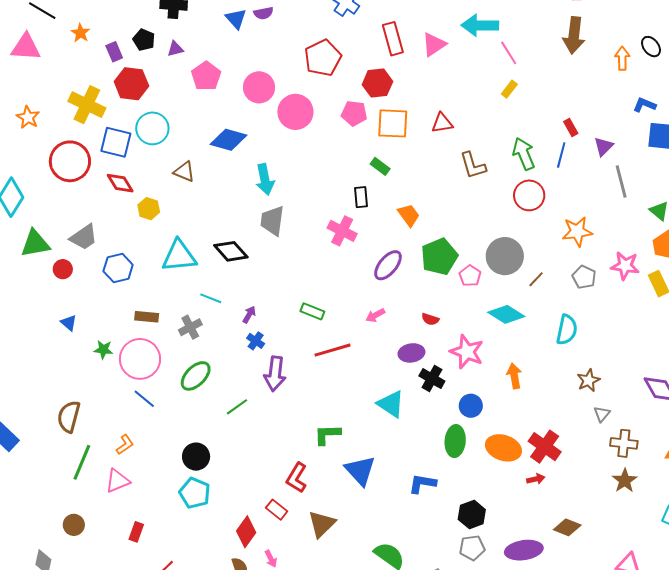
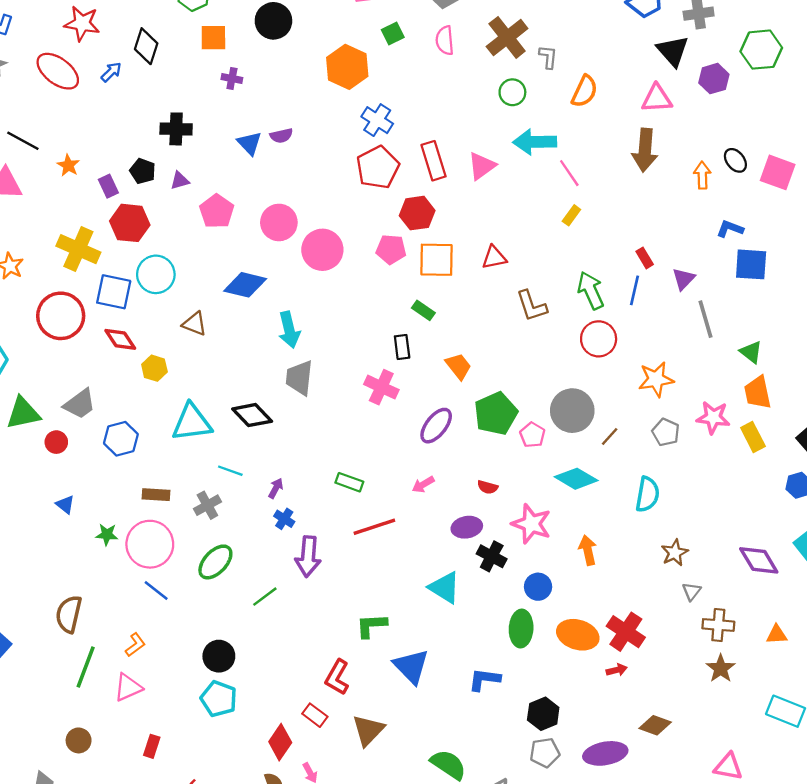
red pentagon: (323, 58) -> (378, 167), moved

